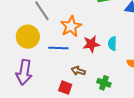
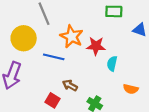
orange star: (71, 26) -> (72, 37), turned -30
red star: (91, 44) -> (96, 46), moved

